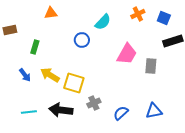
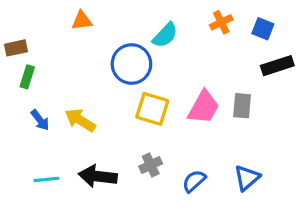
blue circle: (82, 40) -> (131, 64), size x1.6
green rectangle: (35, 47) -> (27, 77), moved
pink trapezoid: (127, 54) -> (204, 107), moved
yellow square: (74, 83) -> (152, 109), moved
blue triangle: (154, 111) -> (247, 178), turned -30

